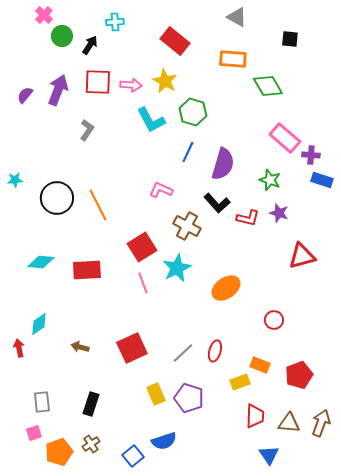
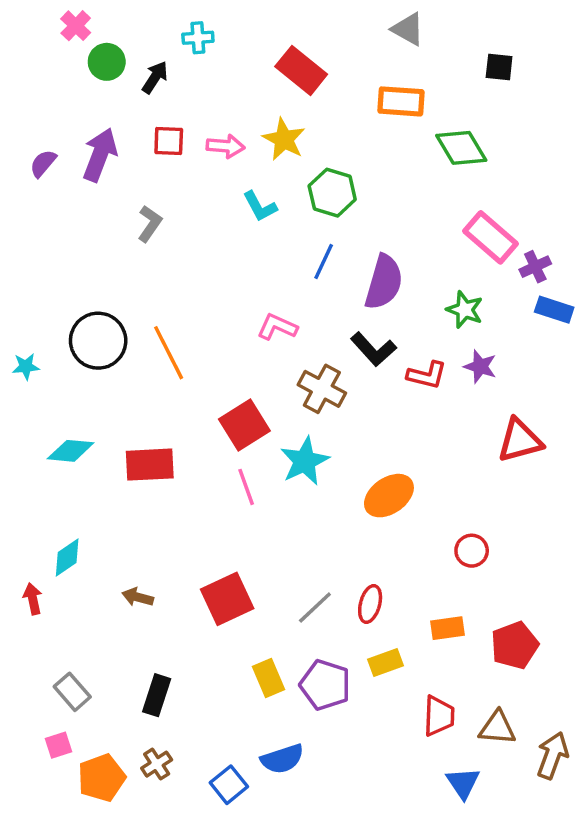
red square: (98, 82) -> (169, 141), size x0.7
cyan L-shape: (151, 120) -> (260, 206), size x0.7
purple cross: (311, 155) -> (535, 267), turned -30
cyan star: (15, 180) -> (26, 366), moved
orange rectangle: (260, 365) -> (447, 628), turned -30
yellow rectangle: (240, 382) -> (386, 663), moved
gray rectangle: (42, 402) -> (72, 692), turned -35
brown arrow: (321, 423) -> (552, 755), moved

